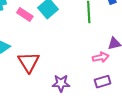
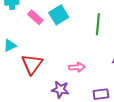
pink arrow: (101, 57) -> (77, 67), moved

